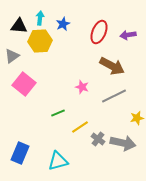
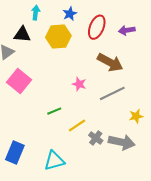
blue star: (63, 24) -> (70, 14), moved
black triangle: (19, 26) -> (22, 34), moved
yellow hexagon: (40, 41) -> (58, 36), moved

